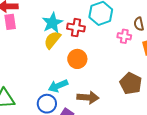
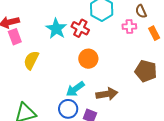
red cross: (76, 28) -> (80, 28), turned 30
yellow semicircle: (52, 40) -> (31, 60), moved

